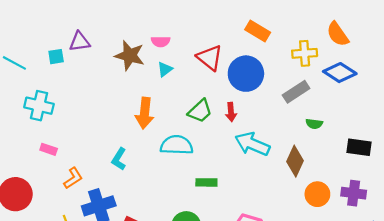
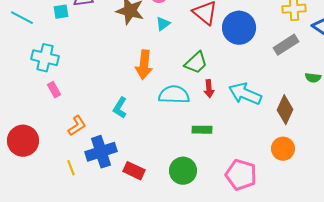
red arrow: (231, 112) -> (209, 89), moved
green semicircle: (314, 124) -> (313, 78), moved
pink rectangle: (49, 149) -> (54, 90), moved, turned 42
orange circle: (317, 194) -> (283, 149), moved

